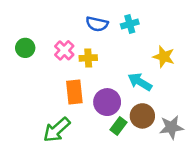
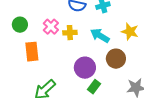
cyan arrow: (140, 82) -> (100, 36), moved
orange rectangle: (74, 92) -> (32, 52), moved
brown circle: (142, 116) -> (116, 59), moved

